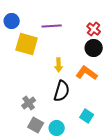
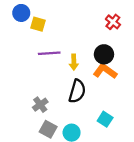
purple line: (52, 26) -> (49, 53), moved
yellow square: (27, 44) -> (38, 24), moved, size x0.6
black circle: (94, 48) -> (104, 54), moved

